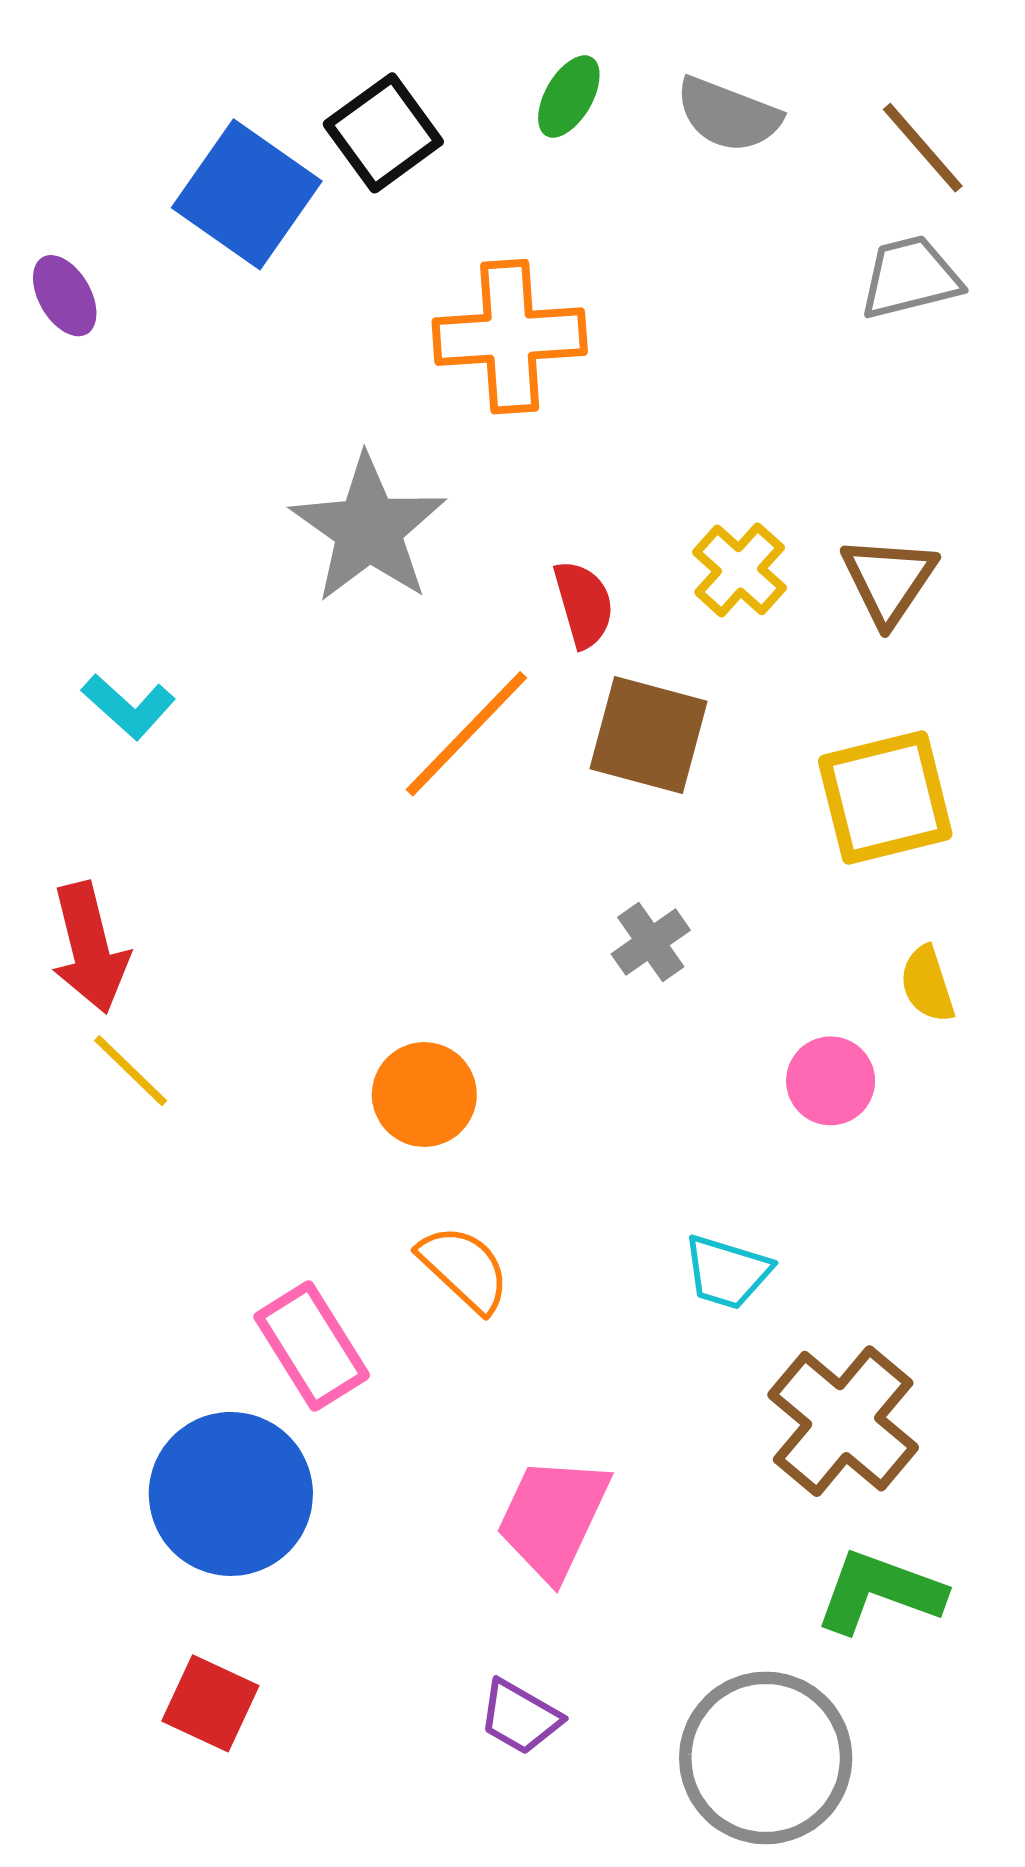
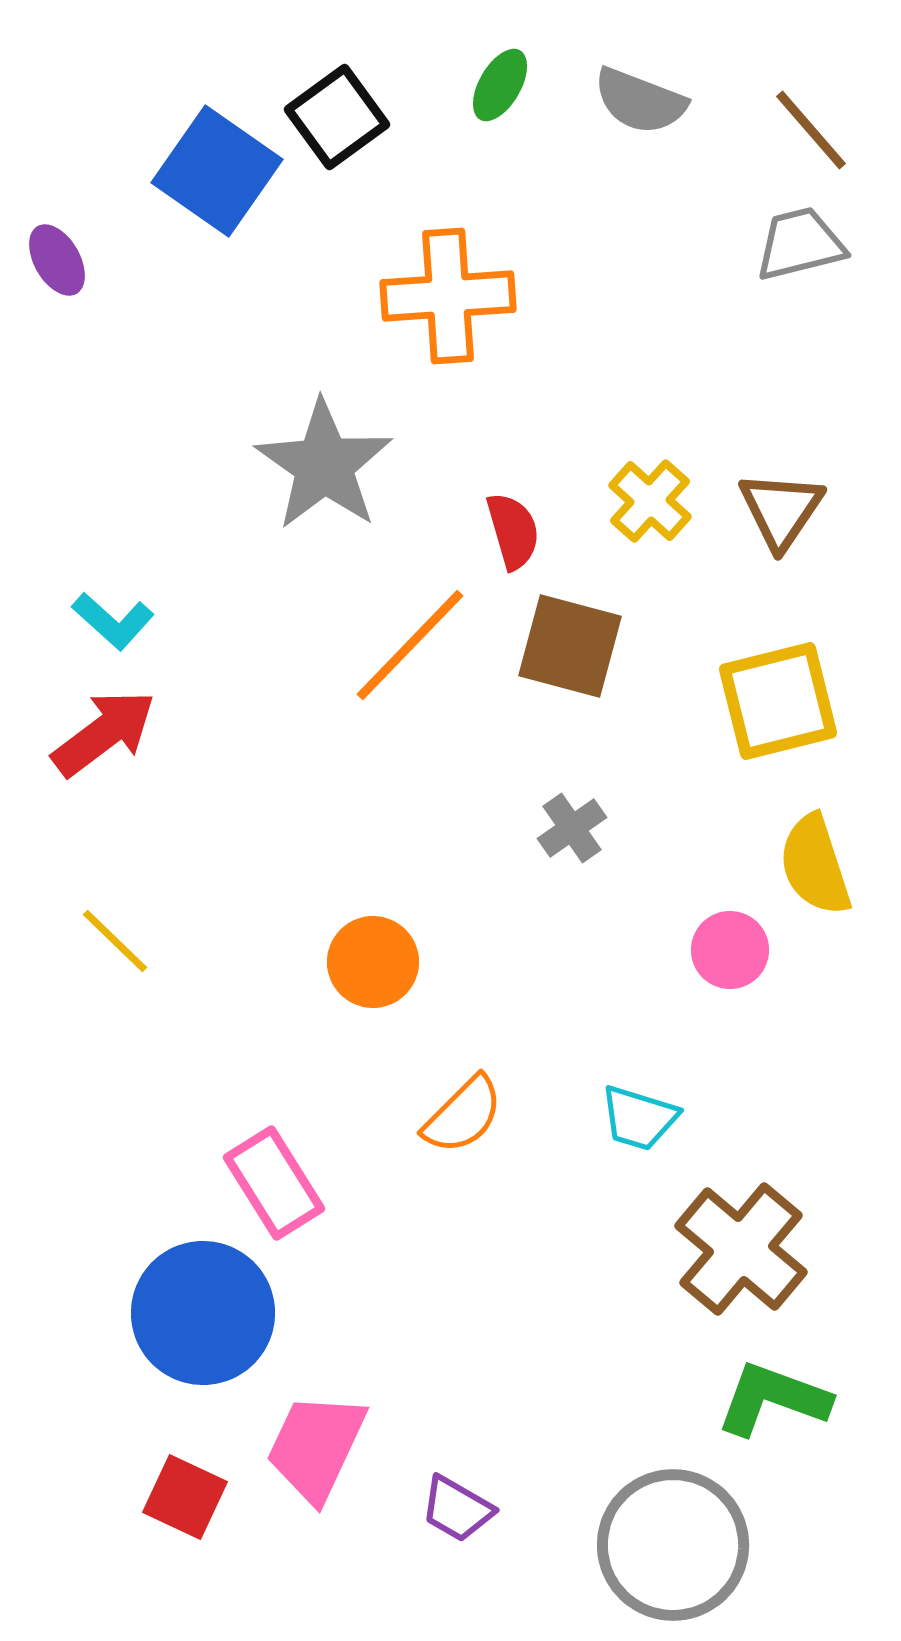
red arrow: (90, 948) -> (104, 733), moved, turned -113
yellow semicircle: (927, 984) -> (815, 865), size x1.5
orange semicircle: (464, 1269) -> (463, 1115), moved, turned 92
pink trapezoid: (553, 1518) -> (316, 1447), moved

